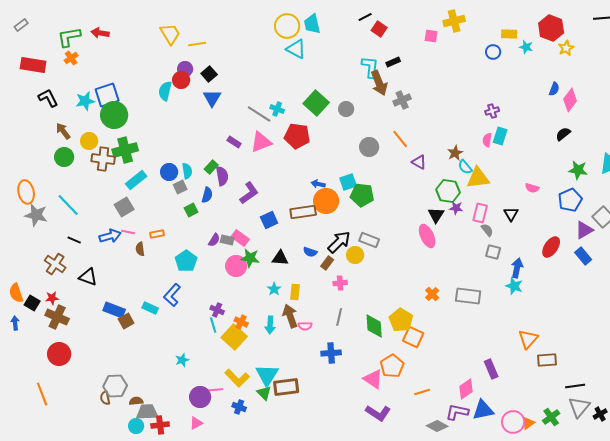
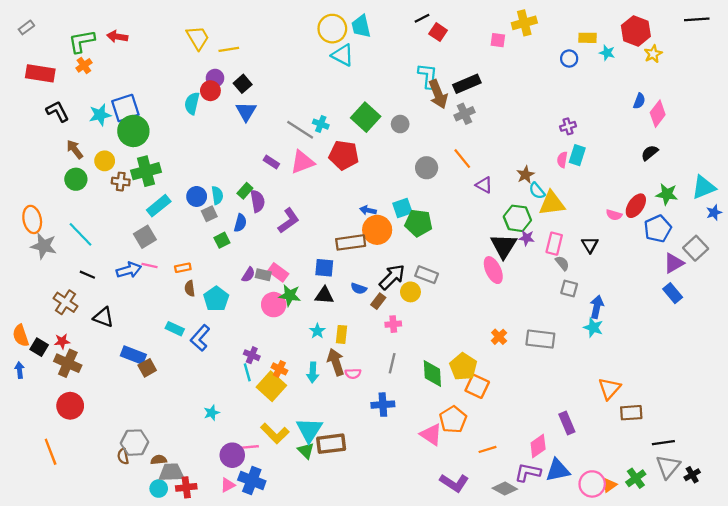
black rectangle: (393, 62) -> (467, 84), moved, size x1.6
brown cross: (103, 159) -> (121, 182), size x0.7
black triangle: (436, 215) -> (504, 246), size x1.4
blue square: (269, 220) -> (324, 268), moved, turned 30
red ellipse: (551, 247) -> (636, 206), moved
brown semicircle: (140, 249) -> (190, 288), moved
cyan rectangle: (150, 308) -> (175, 329), moved
blue cross: (239, 407) -> (252, 480), moved, size x1.6
purple L-shape: (378, 413) -> (454, 483), moved

